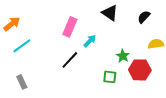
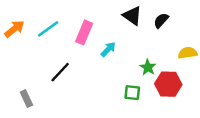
black semicircle: (144, 17) -> (161, 20), moved
cyan line: (22, 46) -> (48, 29), moved
black line: (70, 60) -> (60, 72), moved

